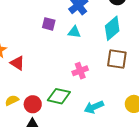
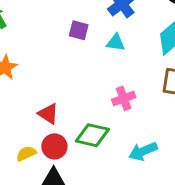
red triangle: (17, 63) -> (48, 114), moved
yellow semicircle: (12, 100) -> (26, 153), moved

